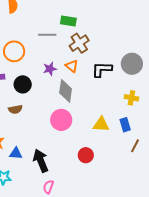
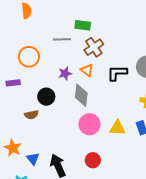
black circle: (23, 84) -> (46, 97), moved
pink circle: (61, 120) -> (90, 124), moved
blue triangle: (16, 153) -> (33, 159), turned 48
red circle: (86, 155) -> (93, 160), moved

